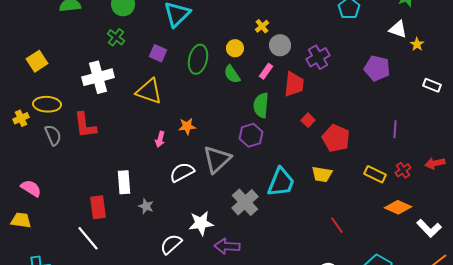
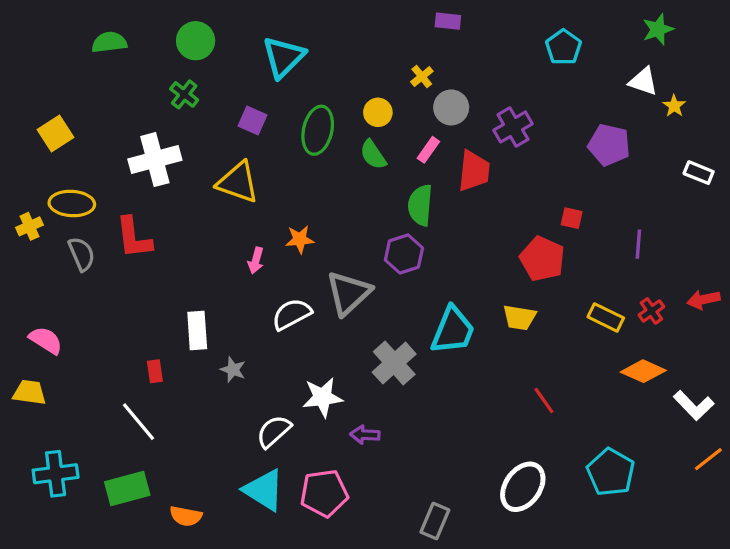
red square: (308, 120) -> (572, 218), moved, turned -32
red rectangle: (98, 207) -> (155, 371), size x0.6
purple arrow: (227, 246) -> (365, 435), size x0.7

